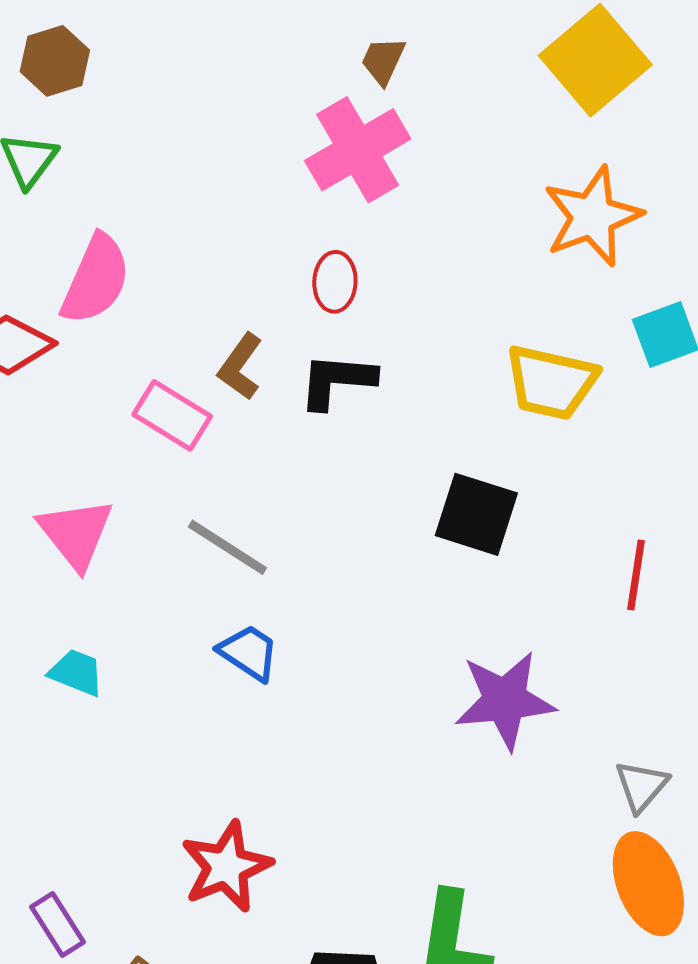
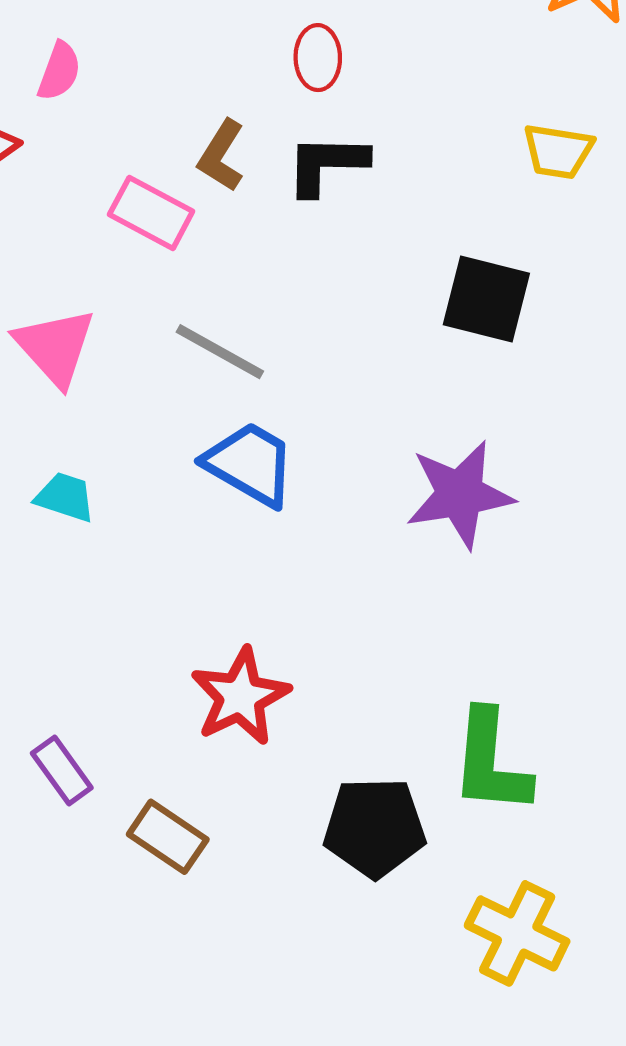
pink semicircle: (96, 279) -> (59, 71), size x0.6
yellow trapezoid: (551, 382) -> (558, 151), size x0.7
blue trapezoid: (249, 653) -> (250, 464), size x1.4
purple star: (505, 700) -> (460, 494), moved

